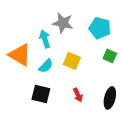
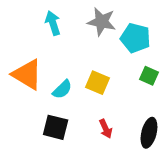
gray star: (63, 23) -> (102, 22), moved
cyan arrow: (45, 39) -> (53, 23), moved

